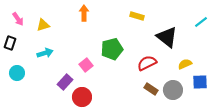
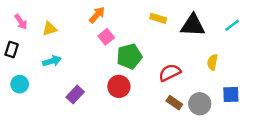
orange arrow: (84, 13) -> (97, 15), turned 42
black triangle: (167, 37) -> (193, 25), moved, turned -35
yellow semicircle: (185, 64) -> (212, 62), moved, turned -56
pink square: (86, 65) -> (106, 37), moved
red circle: (82, 97) -> (119, 86), moved

